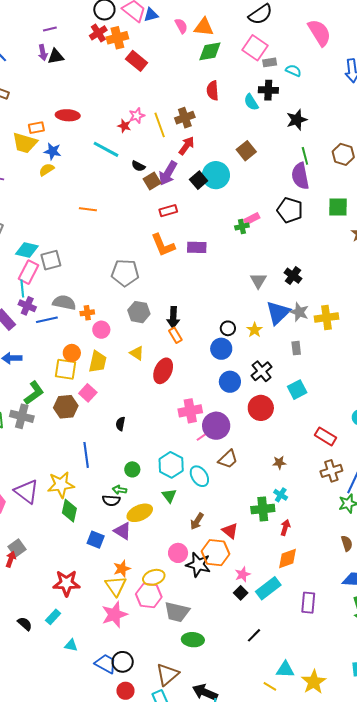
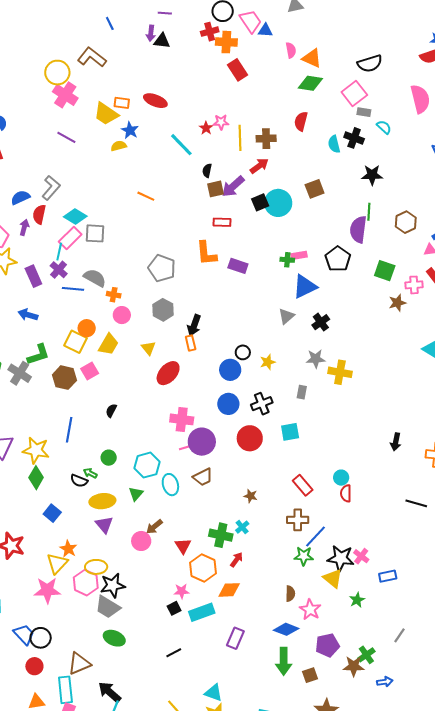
black semicircle: (138, 166) -> (207, 171), turned 56
gray star: (299, 312) -> (316, 359), turned 30
blue triangle: (278, 313) -> (305, 286), moved
purple triangle: (123, 531) -> (104, 525), moved
pink circle: (178, 553) -> (141, 541), moved
orange hexagon: (216, 553) -> (203, 568), moved
black star: (198, 565) -> (113, 585), moved, turned 30
orange star: (122, 569) -> (68, 549), turned 30
cyan triangle: (285, 670) -> (214, 693), moved

